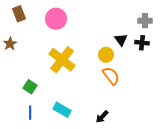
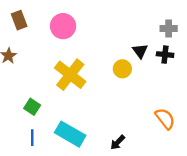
orange semicircle: (111, 76) -> (165, 119), moved
cyan rectangle: (62, 110) -> (70, 134), size x1.4

